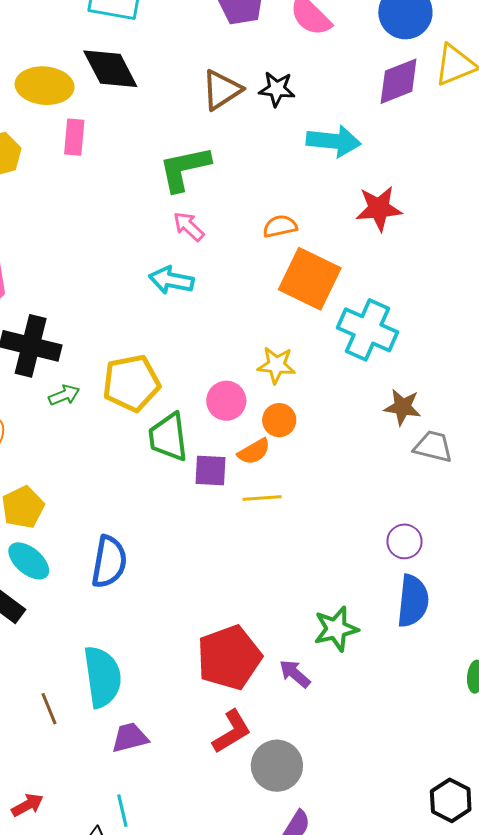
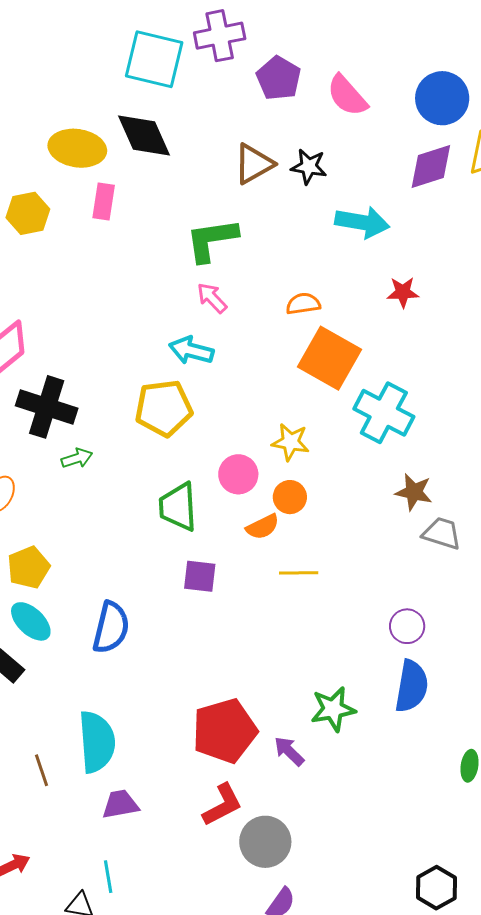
red star: (379, 208) -> (403, 292), size x0.7
yellow pentagon: (131, 383) -> (164, 408), moved
purple square: (210, 470) -> (200, 576), moved
yellow line: (262, 498) -> (299, 573), moved

